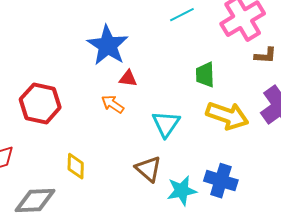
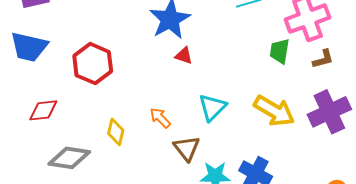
brown L-shape: (265, 55) -> (323, 59), turned -30
green trapezoid: (205, 75) -> (280, 51), moved
orange arrow: (113, 104) -> (160, 118), moved

